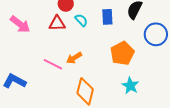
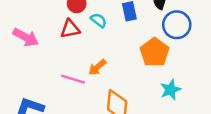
blue circle: (156, 34) -> (177, 25), moved
cyan star: (130, 86) -> (170, 90), turned 30

